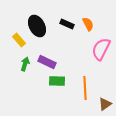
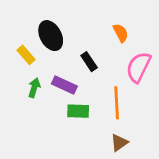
black rectangle: (67, 24) -> (89, 62), moved, turned 32
orange line: (85, 88) -> (117, 103), moved
brown triangle: (105, 104) -> (119, 143), moved

